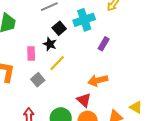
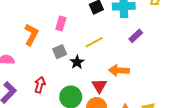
black star: (50, 44) -> (77, 62), moved
yellow line: (57, 63) -> (94, 42), moved

